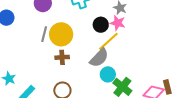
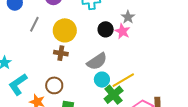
gray line: (44, 34) -> (34, 24), moved
yellow line: (108, 41) -> (123, 80), moved

